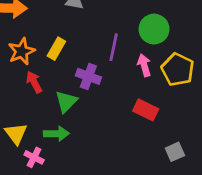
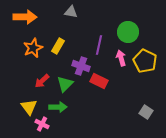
red arrow: (34, 82) -> (42, 81), moved, turned -105
red rectangle: (146, 110) -> (99, 81), moved
gray square: (175, 152) -> (146, 112), moved, turned -32

